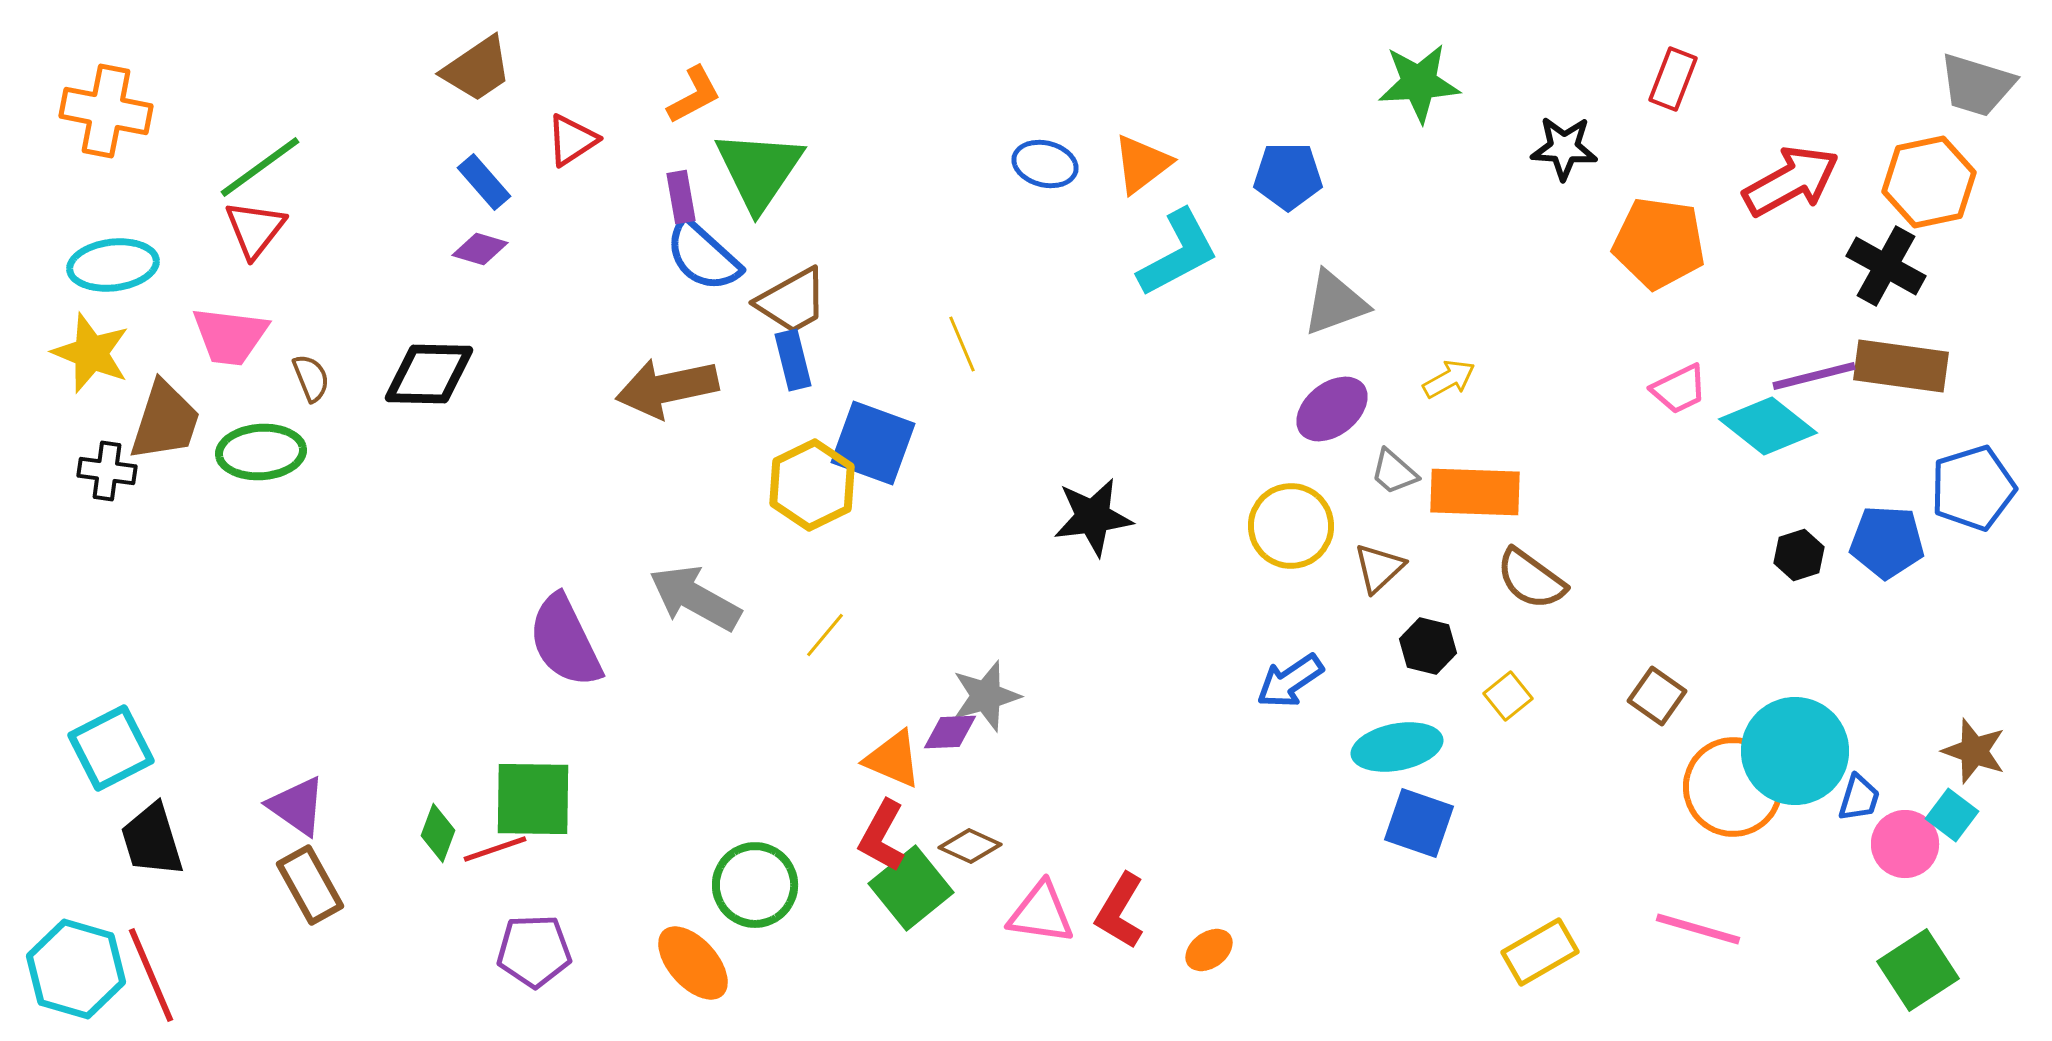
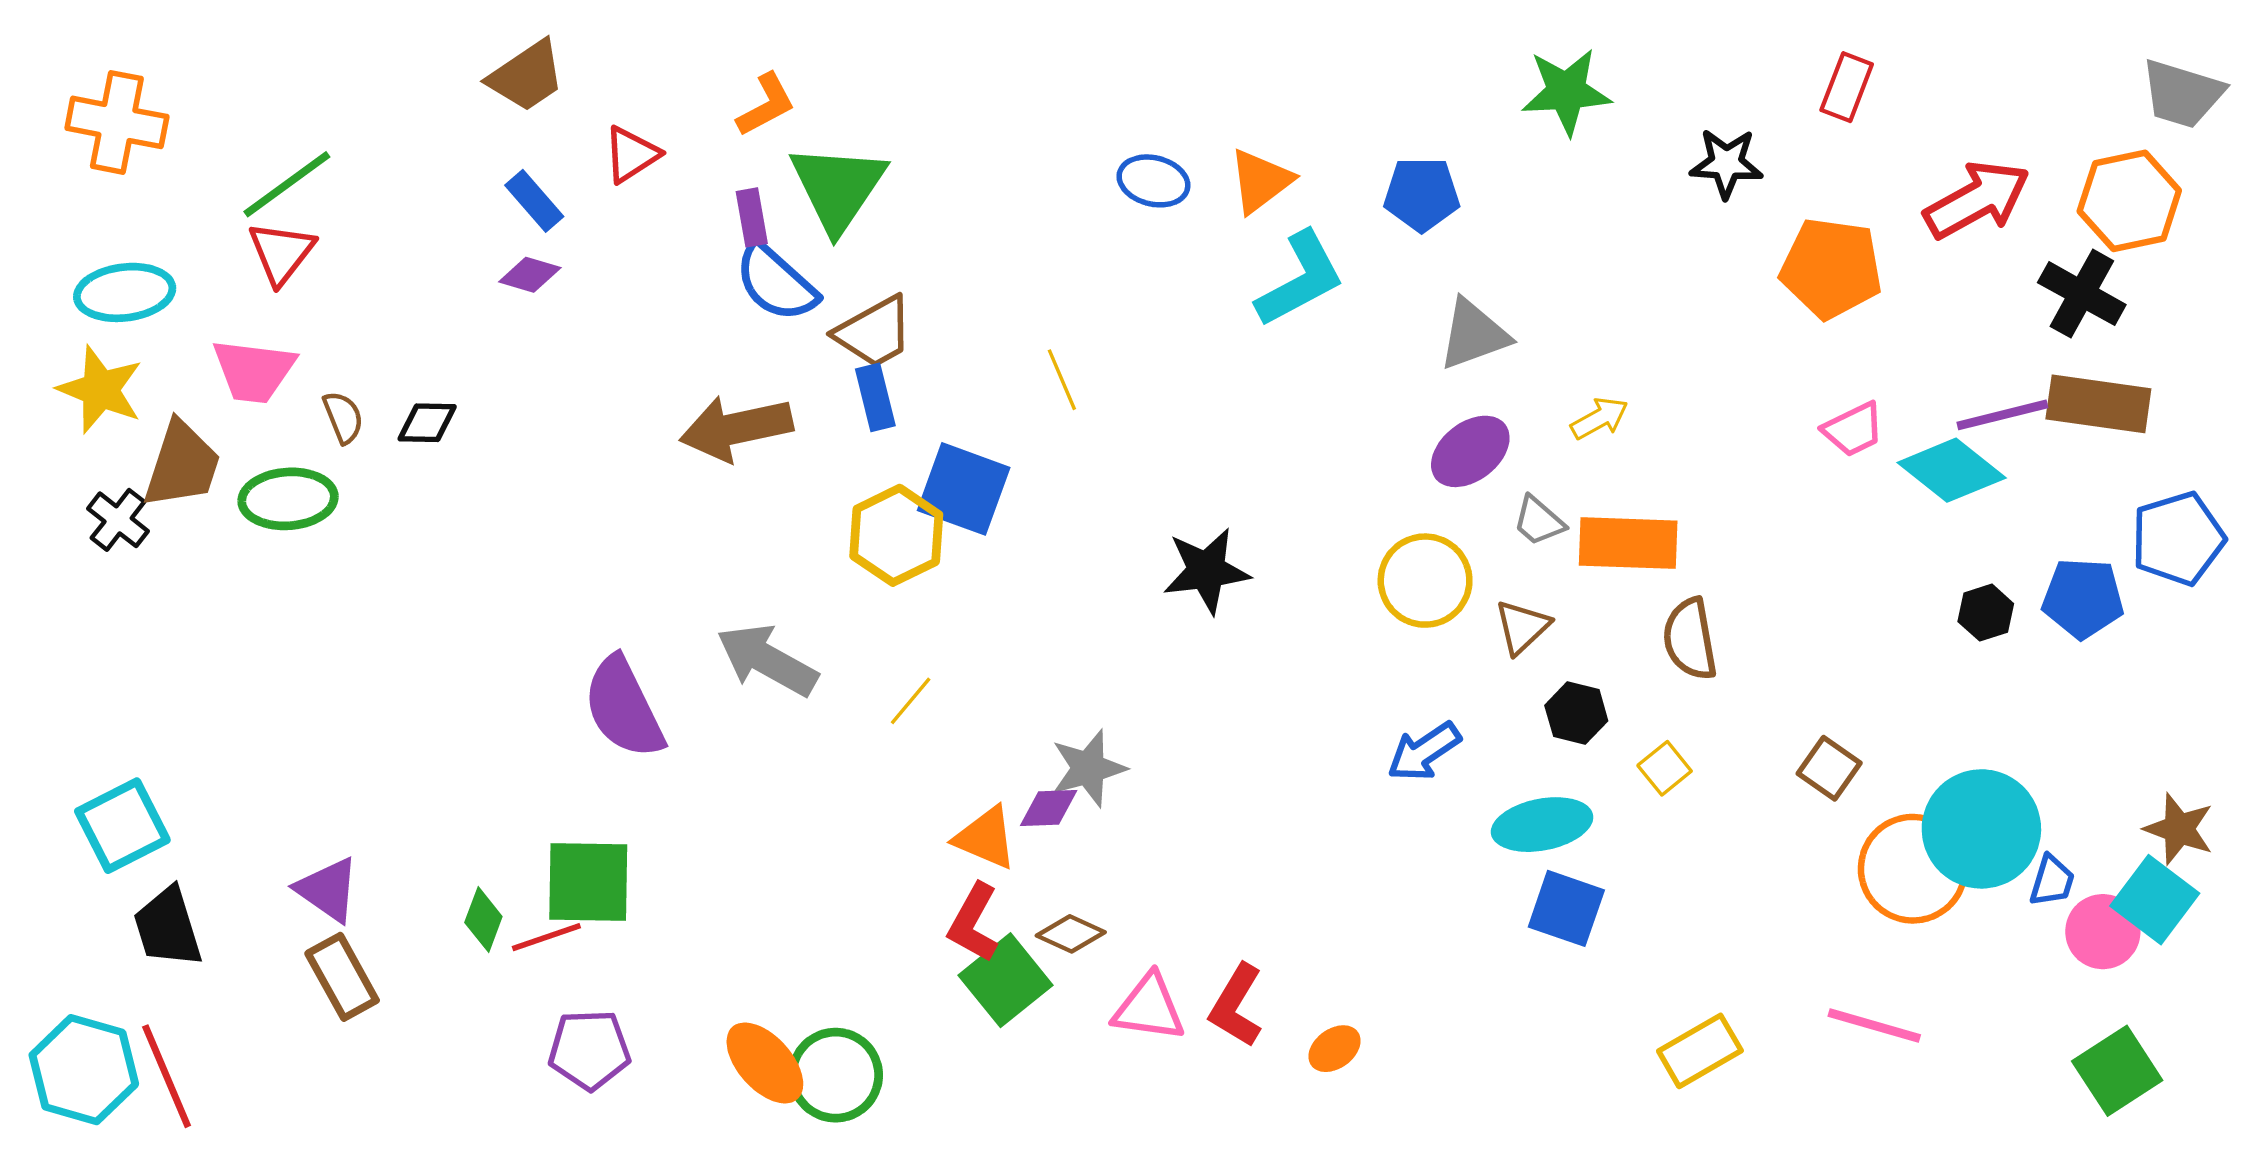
black diamond: (429, 374) -> (427, 423), moved, size x0.6
black cross: (107, 471) -> (118, 520), turned 30
brown semicircle: (1531, 579) -> (1690, 639), turned 44
cyan square: (1952, 815) -> (2155, 900), size x1.5
green circle: (755, 885) -> (836, 1075), moved

